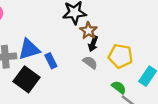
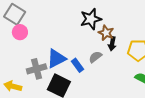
gray semicircle: (90, 62) -> (95, 57), moved, turned -64

